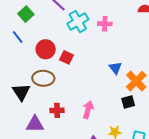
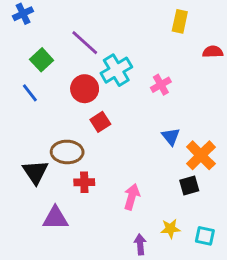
pink cross: (105, 24) -> (161, 85), moved, turned -32
red circle: (46, 49) -> (85, 89), moved
red square: (66, 57) -> (100, 122), turned 32
red cross: (57, 110) -> (84, 182), moved

